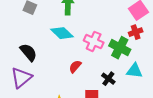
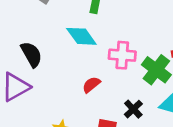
pink cross: (94, 41) -> (122, 55), turned -30

